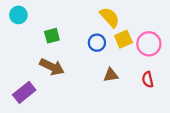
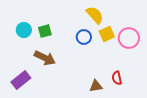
cyan circle: (18, 15) -> (24, 30), moved
brown triangle: (111, 75) -> (96, 86), moved
red semicircle: (148, 80) -> (117, 78), moved

